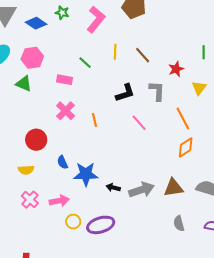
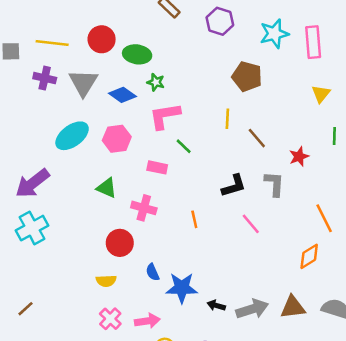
pink L-shape: (96, 19) -> (165, 116), moved, turned -140
yellow line: (115, 52) -> (227, 119), moved
green triangle: (24, 84) -> (107, 188), moved
yellow triangle: (199, 88) -> (321, 94), moved
pink cross: (66, 111) -> (144, 208), moved, turned -30
orange line: (183, 119) -> (324, 218), moved

